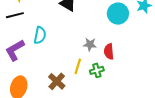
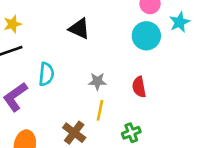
gray star: (90, 44) -> (97, 81), moved
green cross: (97, 70) -> (131, 133), moved

